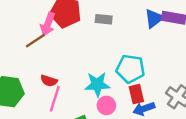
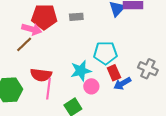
pink arrow: (48, 24) -> (32, 29), turned -84
red semicircle: (49, 81) -> (41, 75), size x1.5

